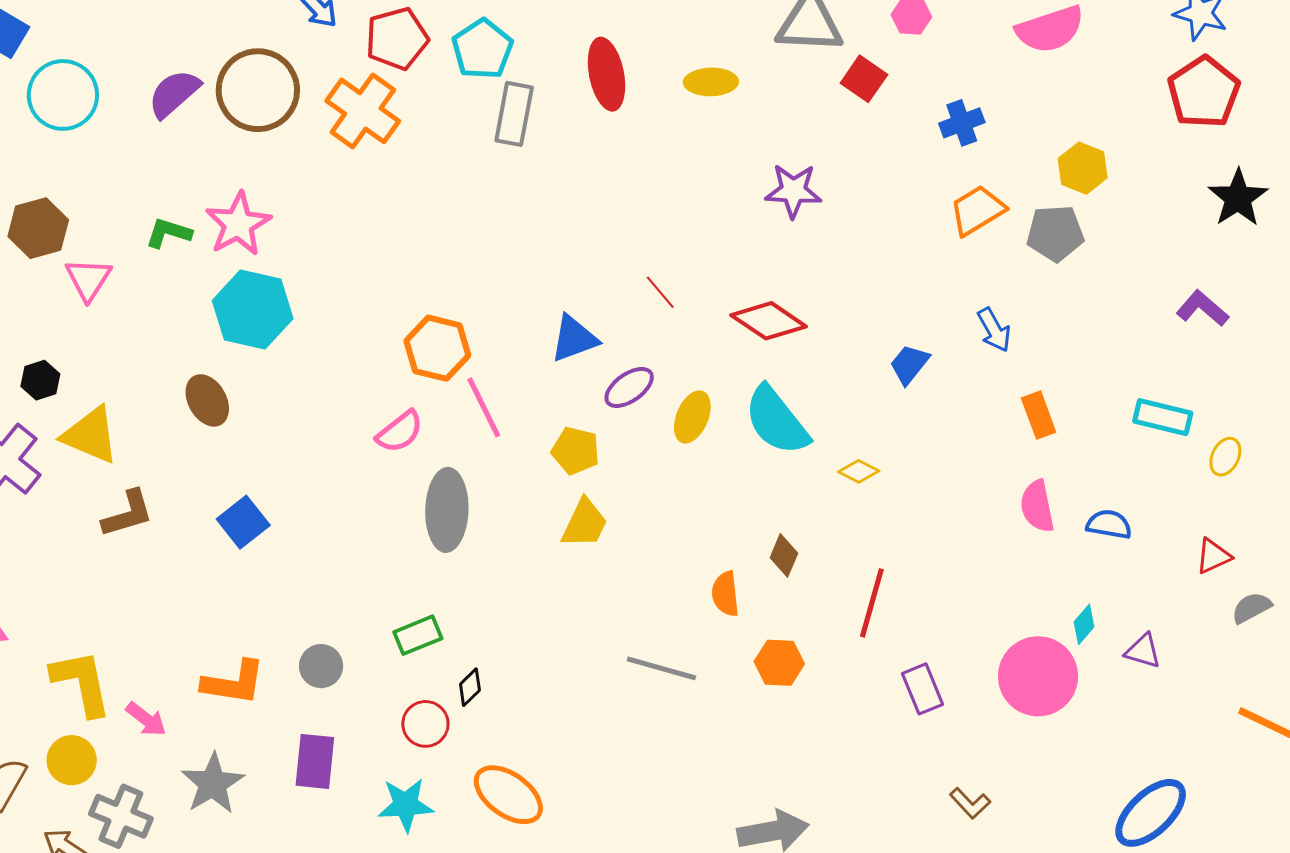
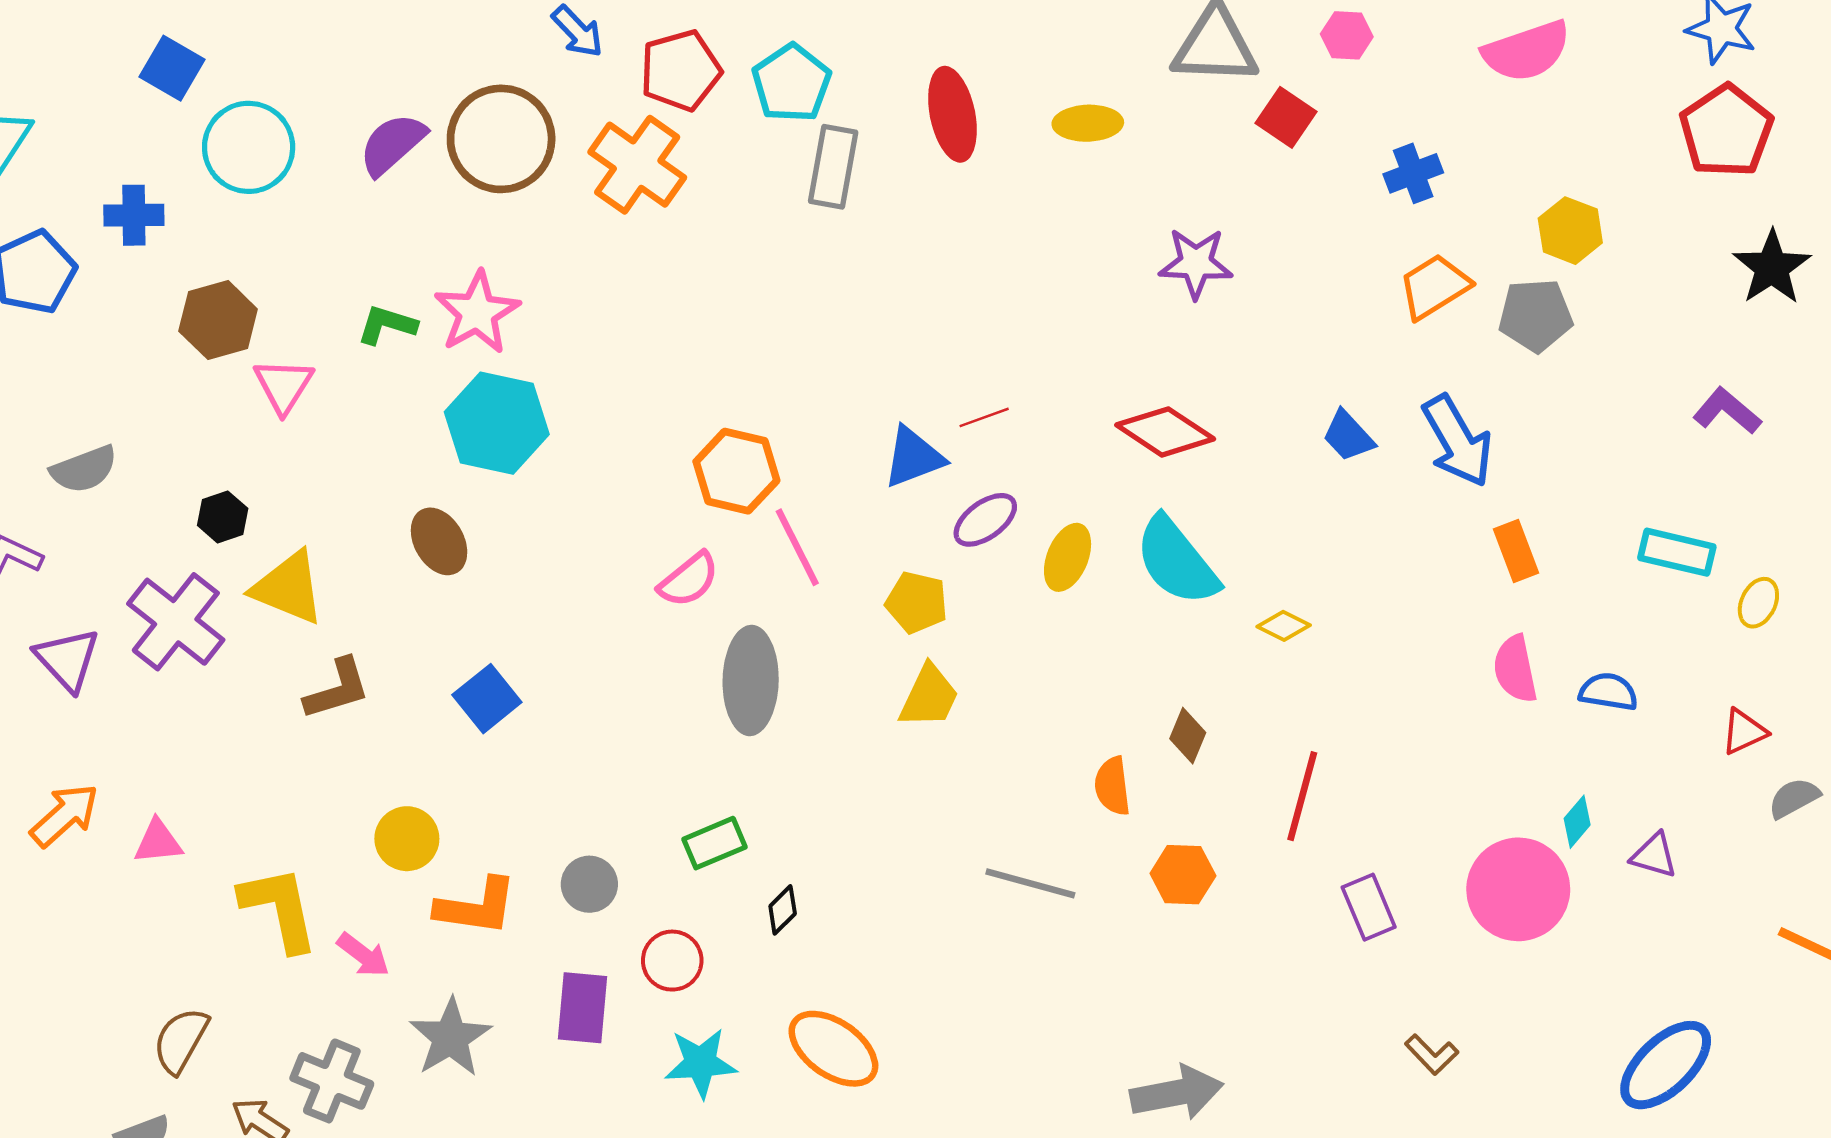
red line: (660, 292) -> (984, 417), moved, turned -69
blue arrow: (994, 330) -> (1457, 441), size x1.6
blue trapezoid: (909, 364) -> (1348, 436), moved, turned -81
red circle: (425, 724) -> (672, 961), moved
yellow circle: (72, 760) -> (407, 839), moved

